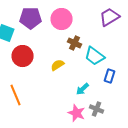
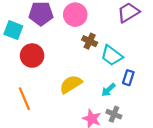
yellow semicircle: (58, 65) -> (71, 84), moved, size x1.5
cyan arrow: (83, 89) -> (108, 90), moved

